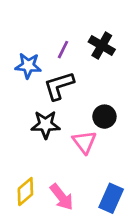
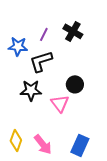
yellow diamond: (25, 192) -> (16, 140), turned -30

